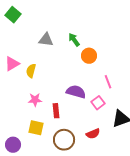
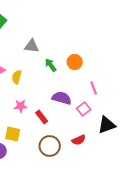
green arrow: (74, 40) -> (51, 65), moved
red rectangle: (56, 111) -> (42, 117), turned -32
yellow square: (36, 128) -> (13, 134), moved

